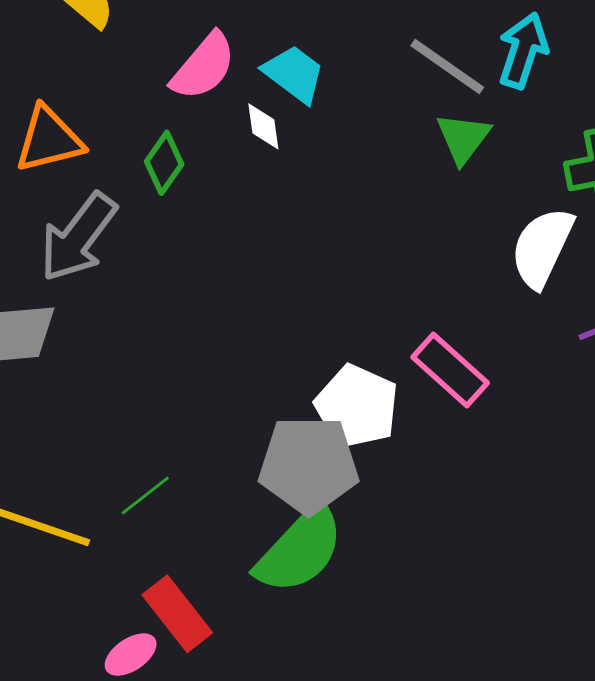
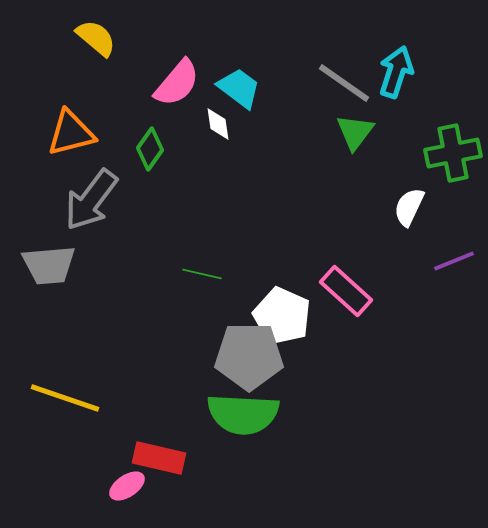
white semicircle: (542, 247) -> (409, 207), size x0.7
green line: (145, 495) -> (202, 274), moved, turned 51
green semicircle: (300, 549) -> (243, 414), turned 50
red rectangle: (177, 614) -> (159, 458), turned -39

